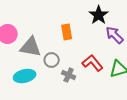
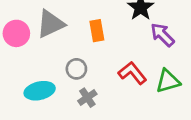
gray triangle: (31, 47) -> (51, 24), moved, turned -35
gray cross: (69, 75) -> (87, 98), moved, turned 32

